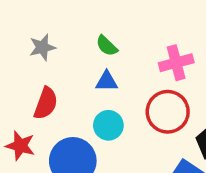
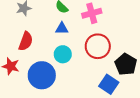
pink cross: (176, 63) -> (92, 13), moved

